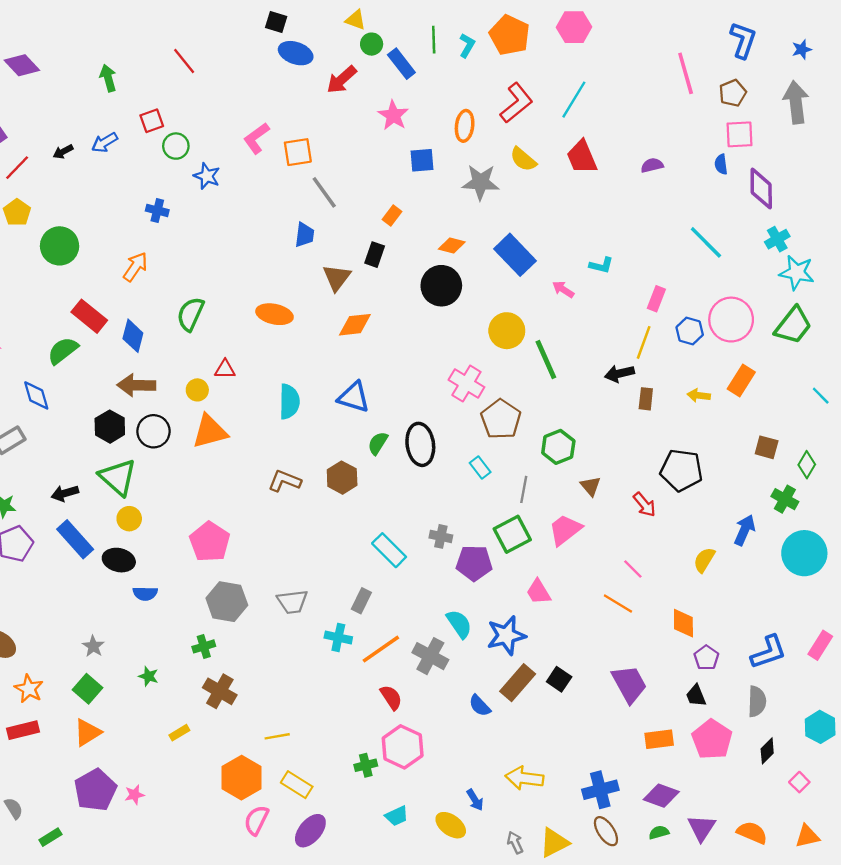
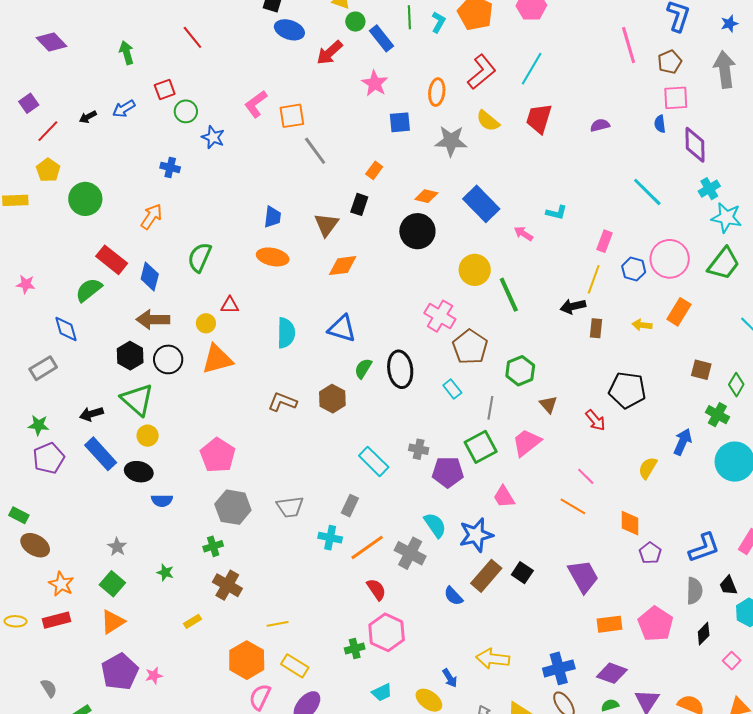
red trapezoid: (582, 157) -> (539, 119), turned 40
blue trapezoid: (305, 235) -> (272, 217), moved
black trapezoid: (696, 696) -> (728, 586), moved

